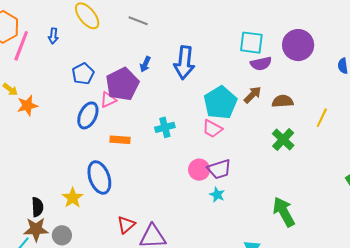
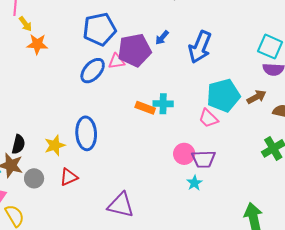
blue pentagon: (83, 74) -> (100, 29), size x1.5
orange rectangle: (120, 140) -> (145, 108), moved
red triangle: (126, 225) -> (69, 177), moved

